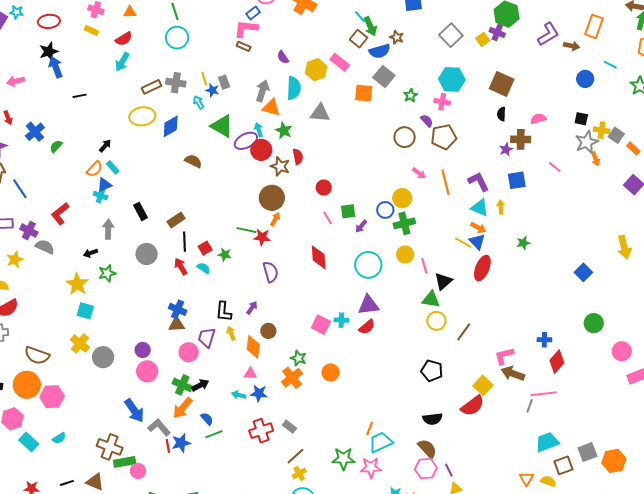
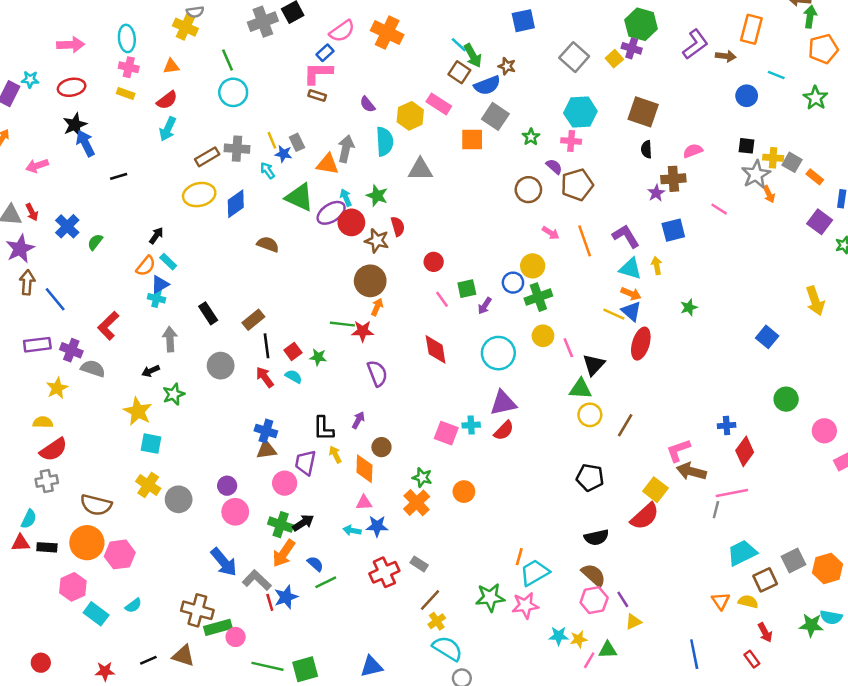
orange triangle: (271, 108) -> (327, 164), moved

